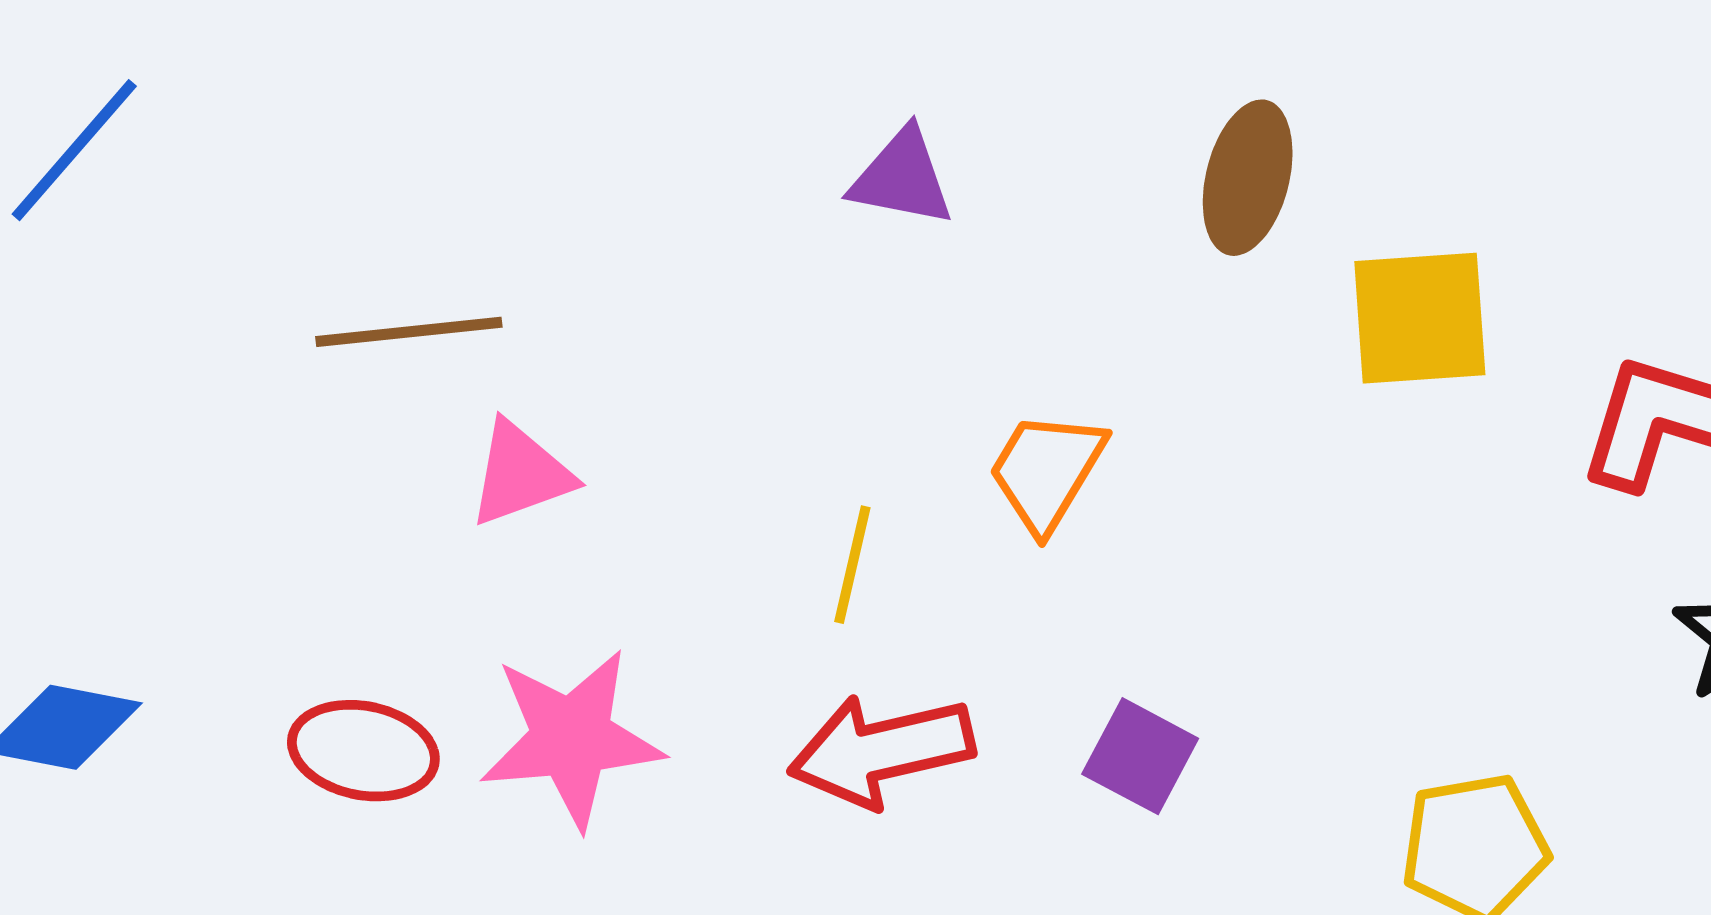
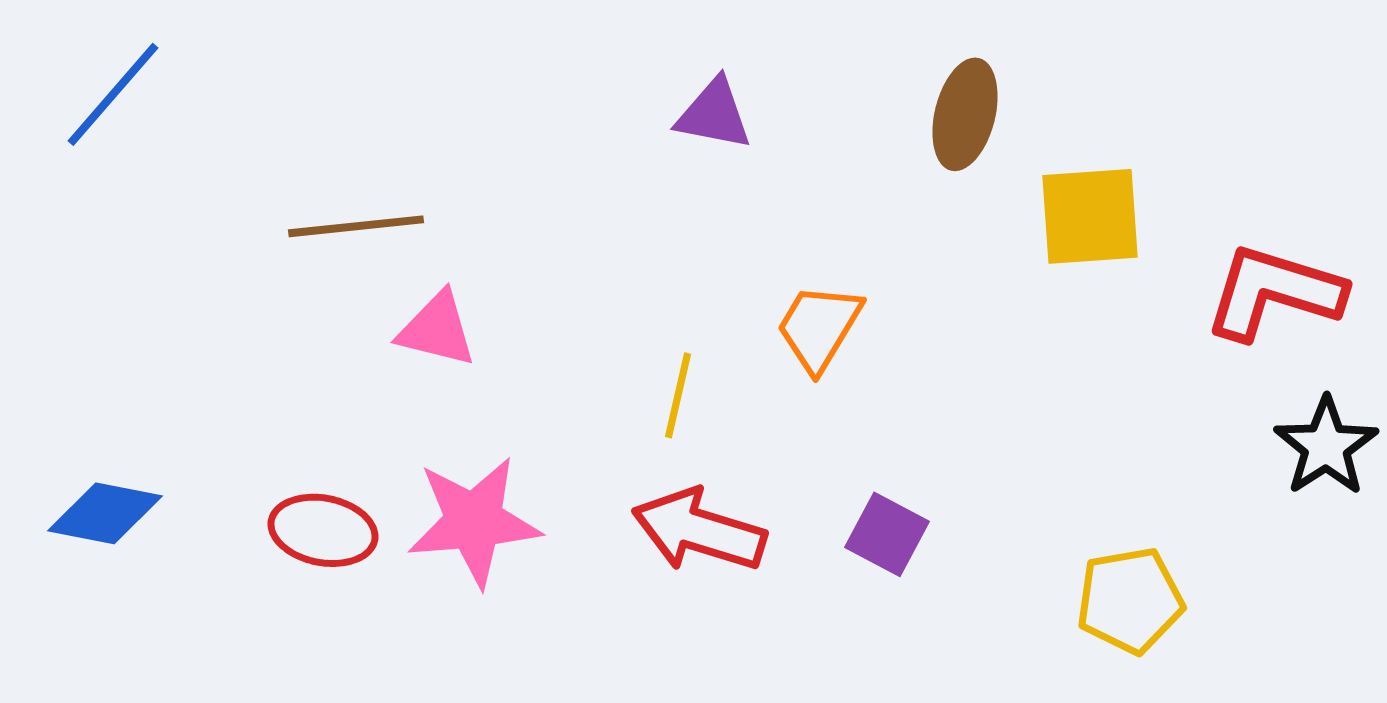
pink triangle: (520, 474) -> (437, 329), turned 34
red arrow: (881, 751) -> (699, 530), turned 30

